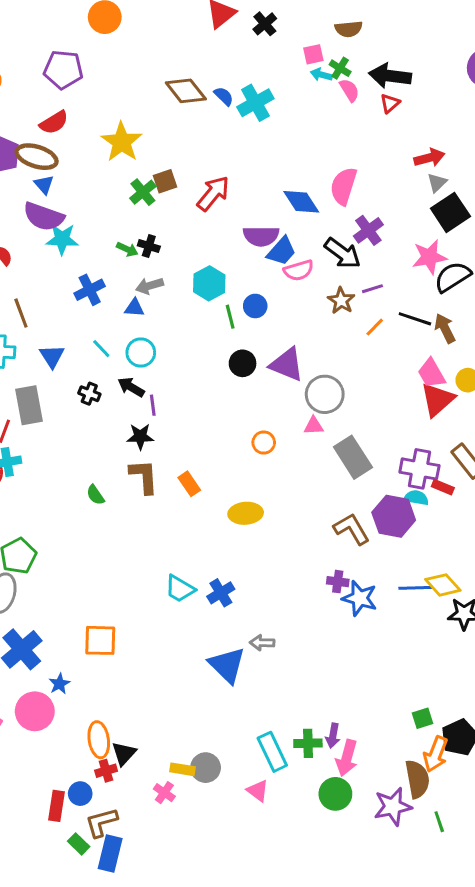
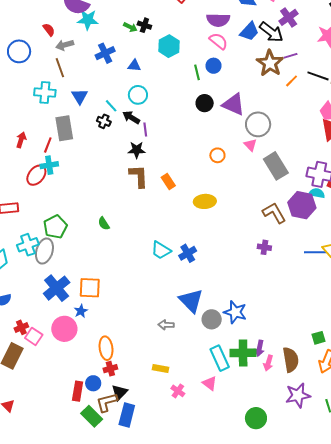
blue trapezoid: (281, 251) -> (249, 31), moved
pink semicircle: (299, 270) -> (218, 41), moved, turned -126
cyan hexagon: (209, 283) -> (169, 46), moved
gray arrow: (149, 286) -> (65, 45), moved
brown star: (341, 301) -> (270, 63), size x1.5
cyan line: (101, 349) -> (111, 106), moved
pink triangle: (314, 426) -> (250, 145), turned 48
green semicircle: (95, 495) -> (104, 224), moved
blue star: (360, 598) -> (235, 312), moved
orange square: (100, 640) -> (90, 288), moved
gray arrow: (262, 643) -> (166, 325), moved
green cross: (308, 743) -> (243, 353), size x1.4
black triangle: (124, 753) -> (120, 392), moved
pink arrow: (347, 758) -> (268, 363), size x0.7
gray circle: (206, 768) -> (212, 319), moved
brown semicircle: (417, 779) -> (291, 360), moved
pink cross: (164, 793) -> (178, 391), moved
green circle: (335, 794) -> (256, 418), moved
green rectangle: (79, 844) -> (92, 416), size x1.5
blue rectangle: (110, 853) -> (127, 415), moved

